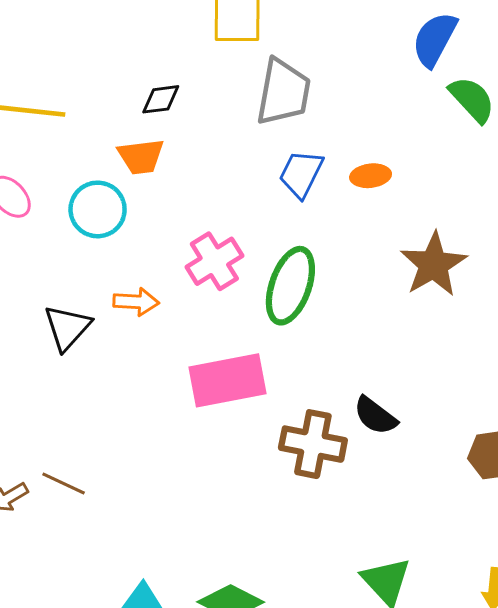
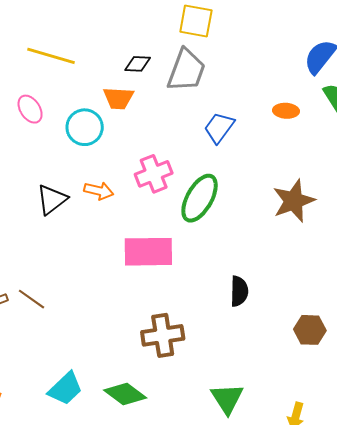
gray trapezoid: (283, 92) -> (186, 70), moved
orange ellipse: (371, 176) -> (286, 111), moved
black semicircle: (375, 416) -> (239, 291), turned -136
brown cross: (313, 444) -> (163, 335), moved, turned -30

